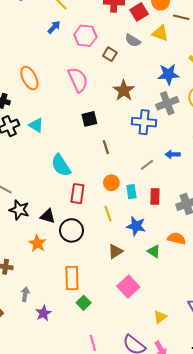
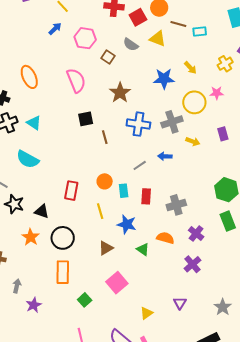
gray cross: (167, 103) -> (172, 122), moved
brown line: (106, 147) -> (105, 137), moved
cyan semicircle: (61, 165) -> (28, 159), moved, turned -30
black circle: (72, 230) -> (63, 238), moved
green square: (84, 303) -> (85, 300), moved

